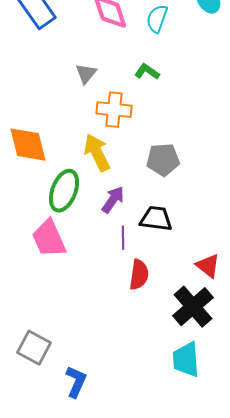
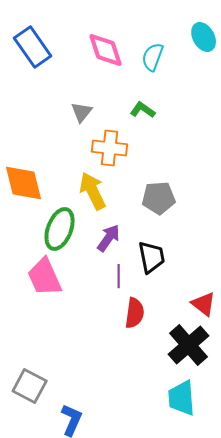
black trapezoid: (156, 219) -> (152, 257), turned 72

